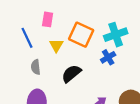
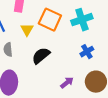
blue cross: (108, 57) -> (87, 52), moved

